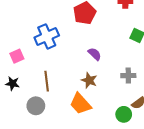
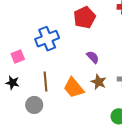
brown star: (89, 80) -> (99, 82), moved
orange trapezoid: (80, 104) -> (74, 88), moved

